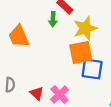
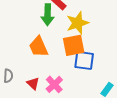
green arrow: (53, 19) -> (48, 15), size x1.5
orange trapezoid: (19, 36) -> (39, 47), moved

